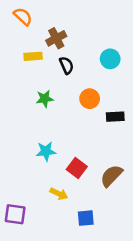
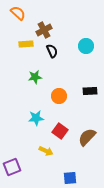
orange circle: (90, 99) -> (59, 96), moved
purple square: (15, 214) -> (12, 167), turned -30
blue square: (86, 218) -> (70, 178), moved

